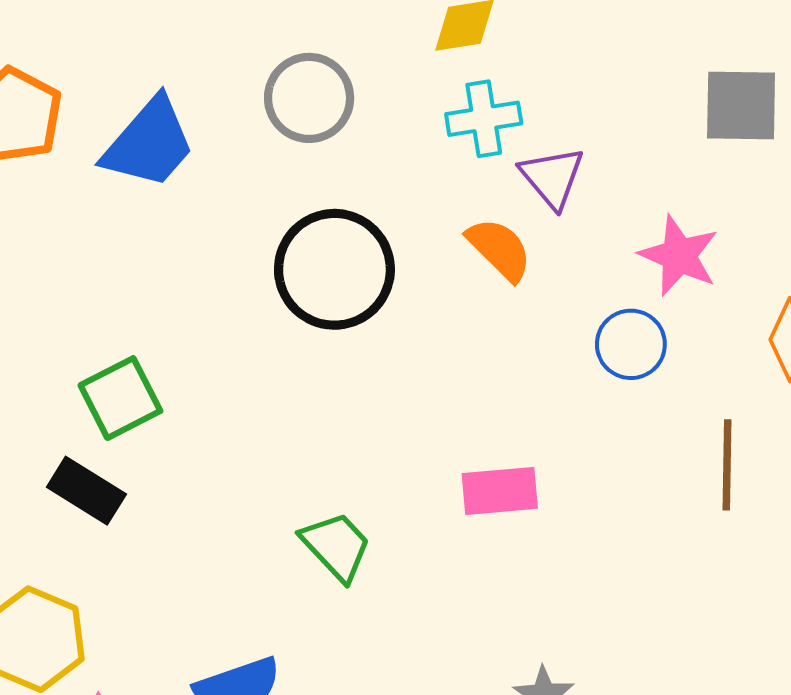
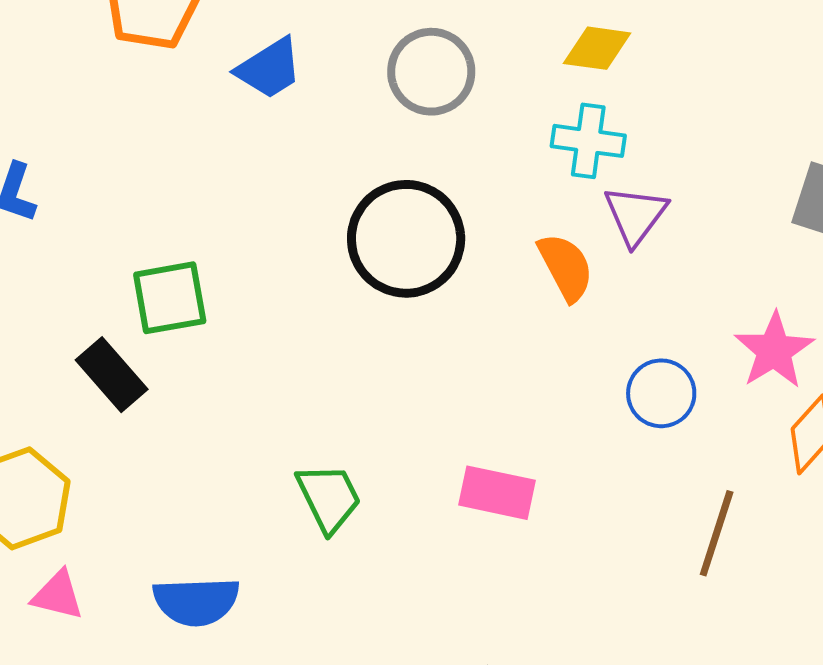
blue trapezoid: (149, 143) -> (269, 68), size x0.7
pink star: (679, 256) -> (774, 350), moved

